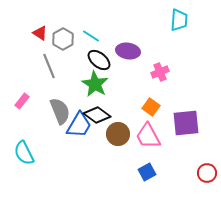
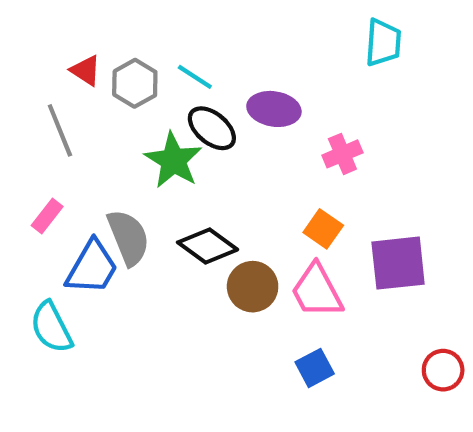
gray line: (49, 66) -> (60, 130), moved
green star: (95, 84) -> (173, 160), moved
blue trapezoid: (79, 125) -> (92, 267), moved

